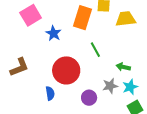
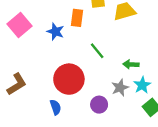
orange rectangle: (83, 18) -> (77, 18), size x0.7
blue star: (53, 33) -> (56, 32), moved

